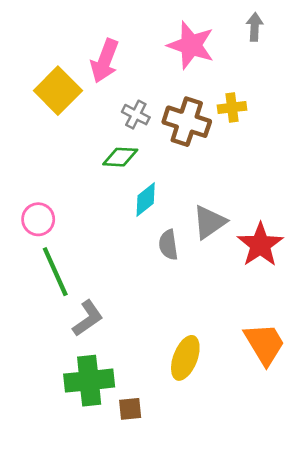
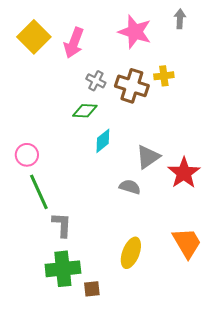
yellow square: (58, 91) -> (34, 37), moved
gray semicircle: (168, 245) -> (130, 187), moved, turned 115
gray L-shape: (88, 318) -> (62, 225), turned -52

